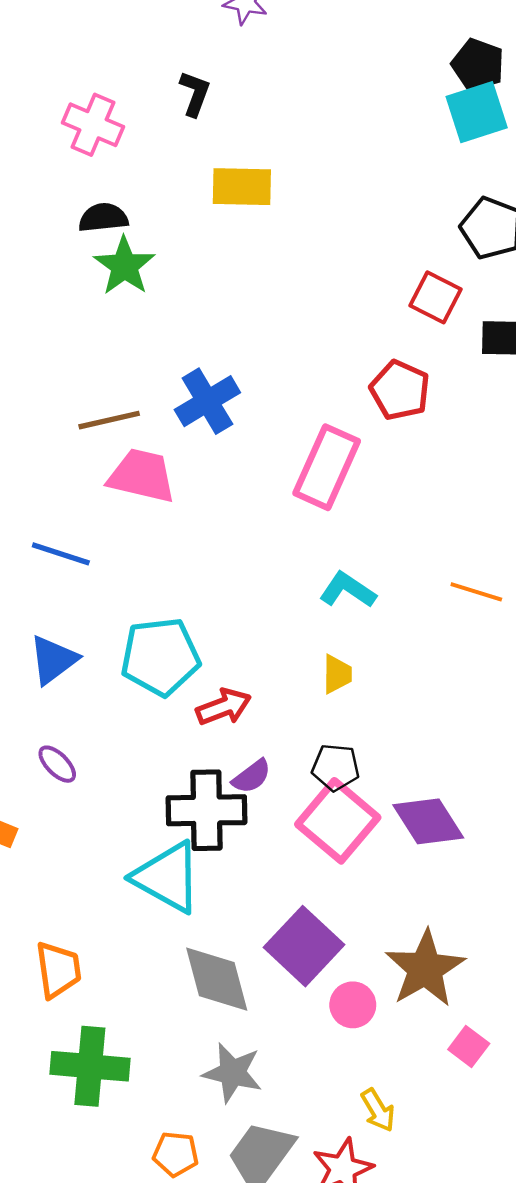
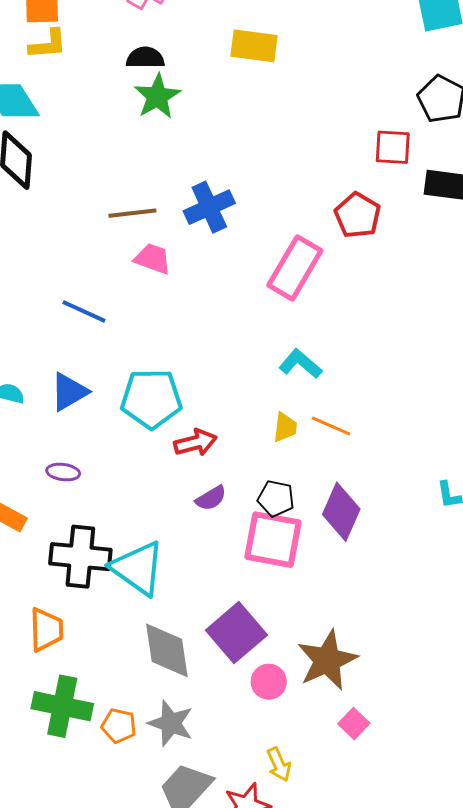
red square: (435, 297) -> (393, 147), turned -30
pink trapezoid: (142, 476) -> (153, 259), size x0.7
orange line: (476, 592) -> (331, 426), moved
purple ellipse: (57, 764) -> (63, 472), turned -44
black cross: (206, 810) -> (80, 557), moved
pink square: (338, 821) -> (273, 540), turned -36
purple diamond: (428, 821) -> (341, 512), moved, turned 50
orange pentagon: (176, 1154) -> (119, 726), moved

